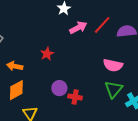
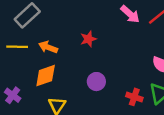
pink arrow: (78, 28) -> (130, 14), turned 60
red cross: (75, 97) -> (134, 97), moved

